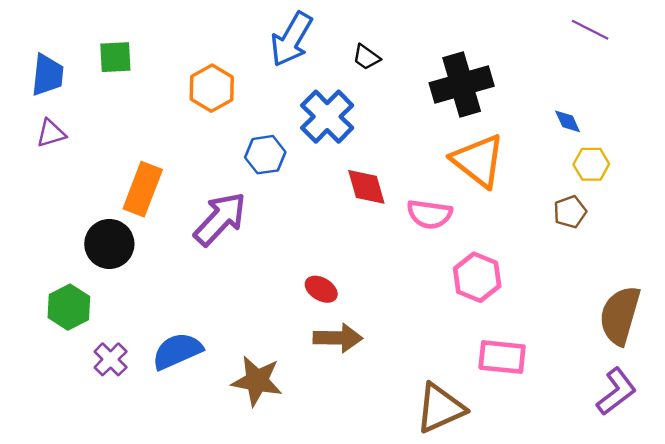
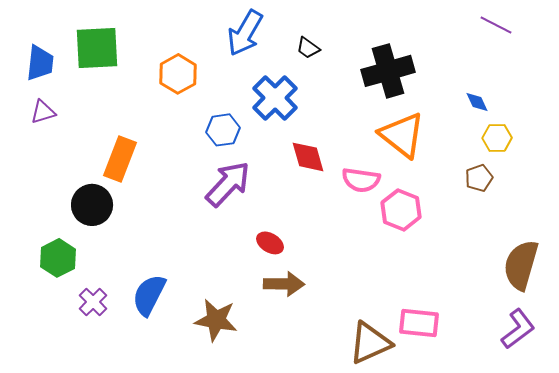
green square: (115, 57) -> (97, 48), size x1.6
purple arrow: (220, 219) -> (228, 184), moved
pink hexagon: (477, 277) -> (401, 210), moved
blue semicircle: (177, 351) -> (149, 295), turned -39
pink rectangle: (502, 357) -> (419, 323), moved

